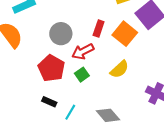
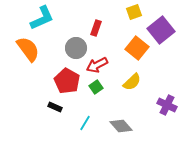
red rectangle: (99, 28) -> (96, 28), moved
black rectangle: (49, 102) -> (55, 107), moved

